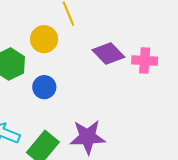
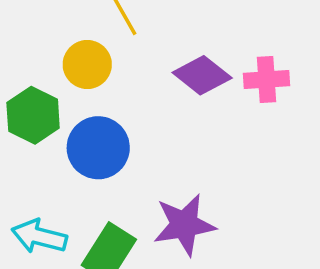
blue circle: (44, 87) -> (98, 148), size x1.5

